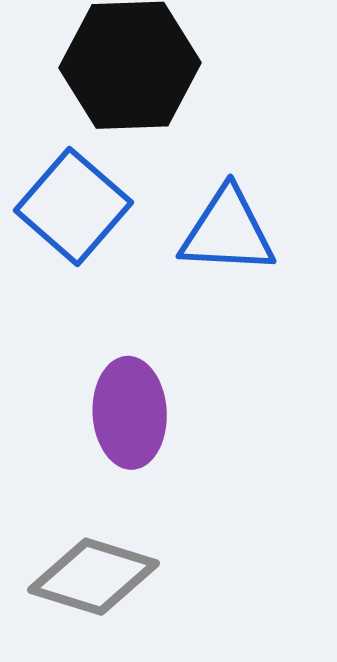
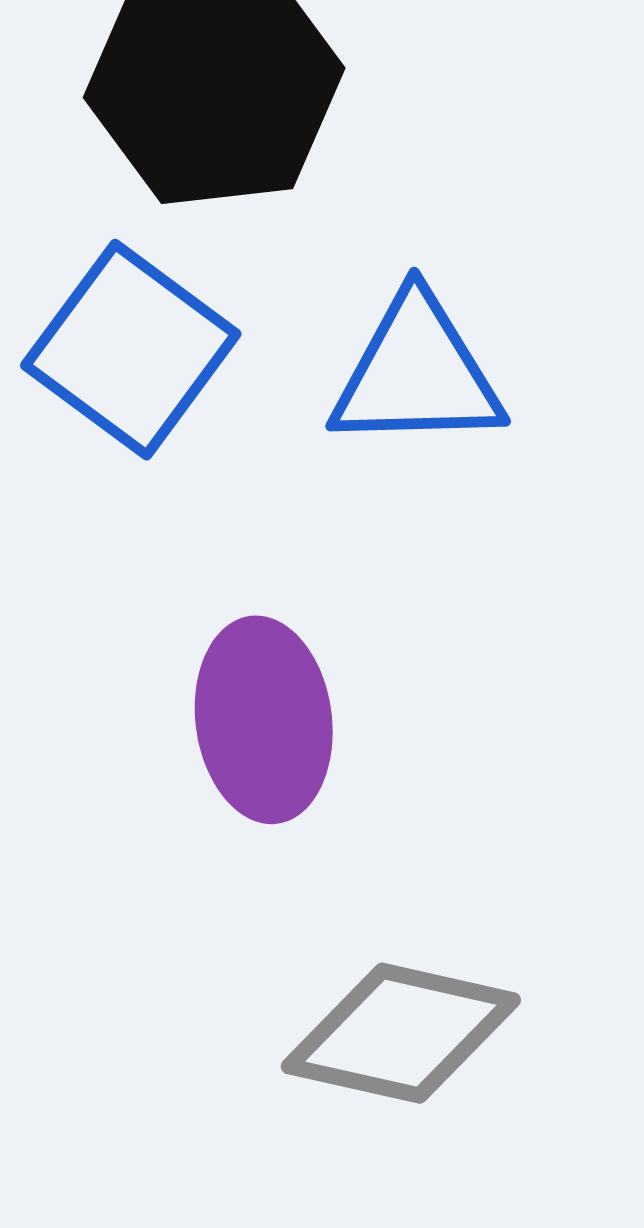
gray diamond: (93, 577) -> (401, 1033), moved

